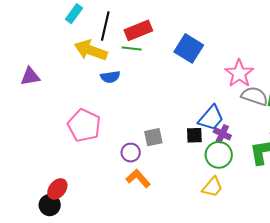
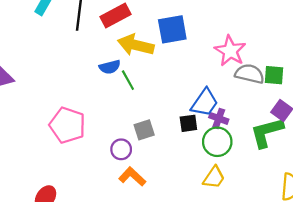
green line: (132, 48) -> (128, 80), moved, turned 60
blue square: (189, 48) -> (172, 29), turned -36
yellow arrow: (91, 50) -> (136, 45), moved
blue semicircle: (110, 77) -> (110, 67), moved

